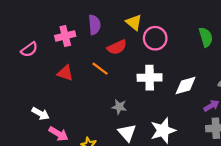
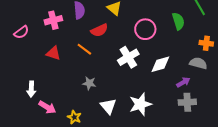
pink circle: (155, 38) -> (145, 29), moved
white cross: (150, 78) -> (128, 57), turned -30
gray star: (119, 107) -> (89, 83), moved
white arrow: (40, 114) -> (31, 89), turned 63

